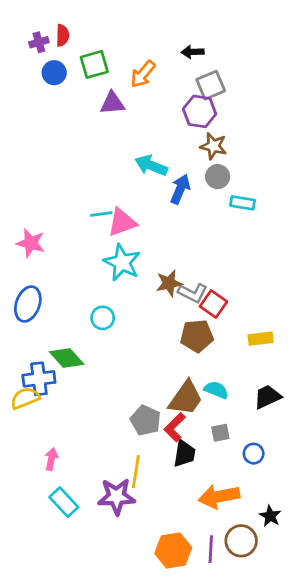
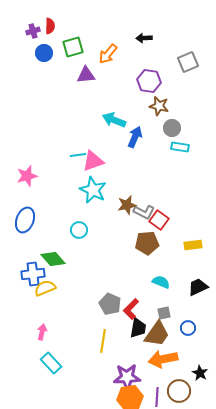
gray square: (211, 85) -> (188, 62), moved
gray circle: (218, 177) -> (172, 128), moved
pink star: (31, 243) -> (27, 176), turned -30
yellow semicircle: (25, 398) -> (45, 288), moved
brown trapezoid: (186, 398) -> (157, 334), moved
purple star: (116, 497) -> (127, 377), moved

